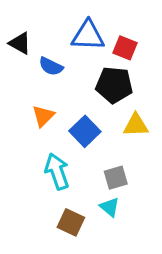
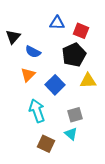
blue triangle: (88, 36) -> (57, 23), size x0.7
black triangle: (20, 43) -> (13, 37), moved, turned 42
blue semicircle: (51, 66) -> (33, 52), moved
black pentagon: (114, 85) -> (74, 55), turned -30

